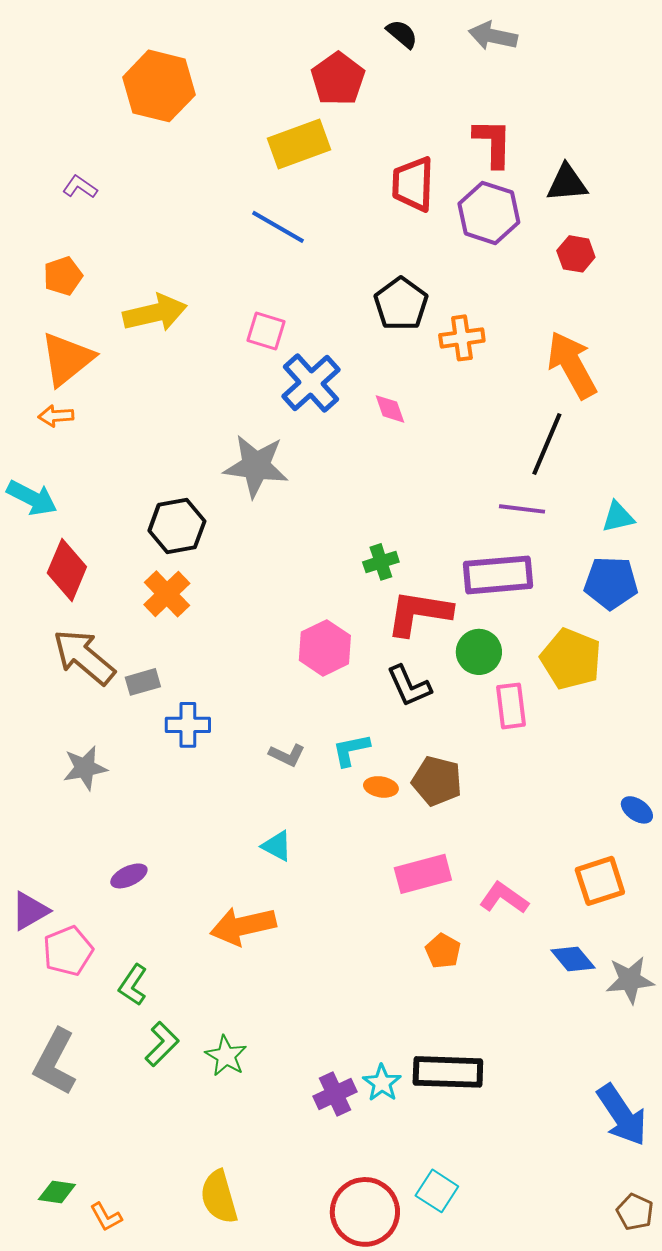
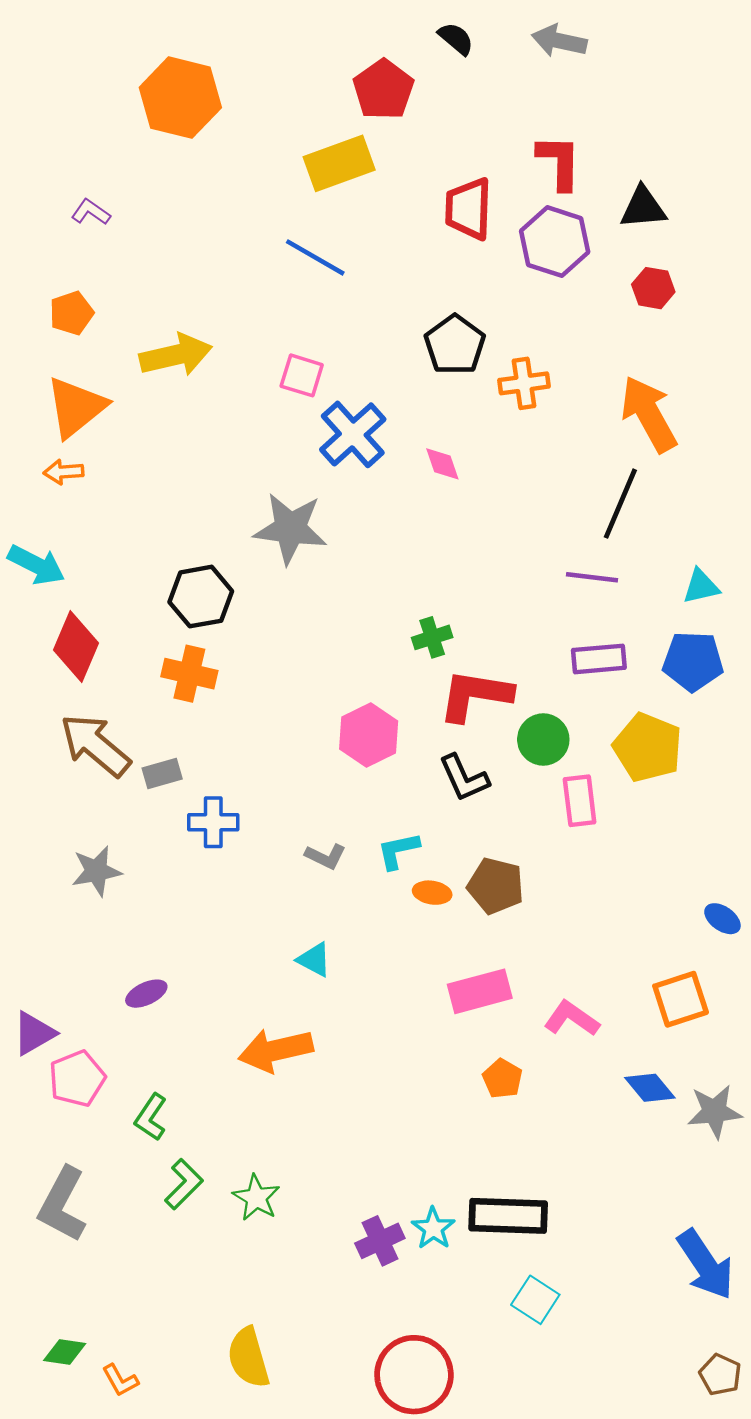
purple rectangle: (498, 575) -> (599, 659), moved, size x0.7
orange cross: (167, 594) -> (189, 674), turned -33
cyan square: (437, 1191) -> (535, 1300), moved

